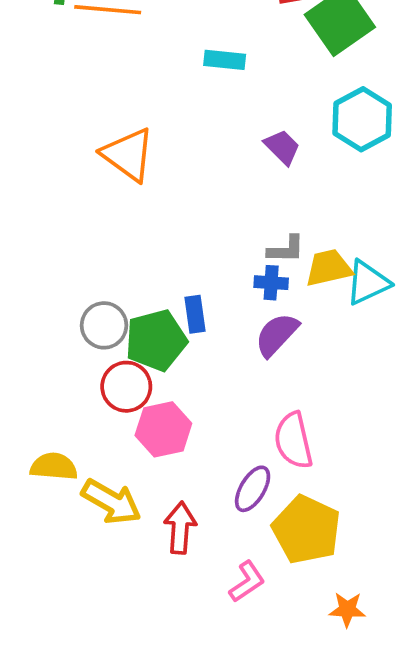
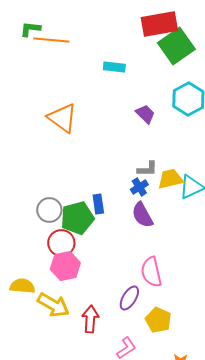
blue cross: (271, 283) -> (139, 187), turned -36
purple semicircle: (277, 335) -> (142, 215), turned -72
pink hexagon: (163, 429) -> (65, 266), moved
yellow pentagon: (306, 530) -> (158, 320), size x0.7

